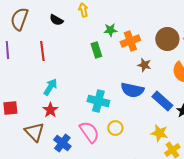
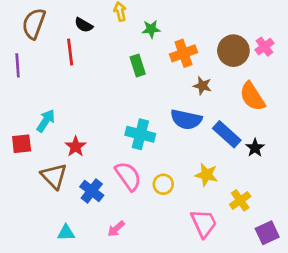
green star: (110, 30) -> (151, 29), moved
red line: (42, 51) -> (70, 52), moved
cyan arrow: (50, 87) -> (46, 121), moved
yellow circle: (115, 128) -> (163, 184), moved
yellow star: (159, 133) -> (206, 175), moved

